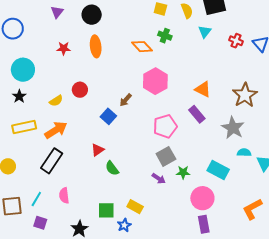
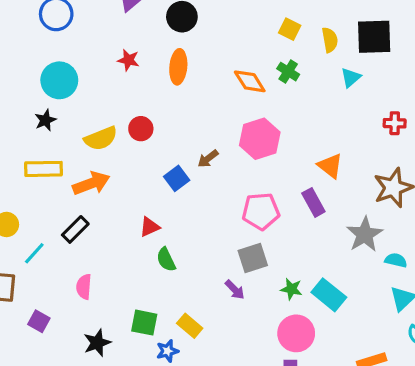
red cross: (236, 41) -> (395, 123), moved, turned -32
yellow semicircle: (56, 101) -> (101, 138), size x1.5
cyan semicircle: (244, 153) -> (396, 260), moved
black rectangle: (52, 161) -> (75, 229), size x0.7
green star: (183, 172) -> (291, 289), moved
cyan line: (36, 199) -> (34, 253), moved

